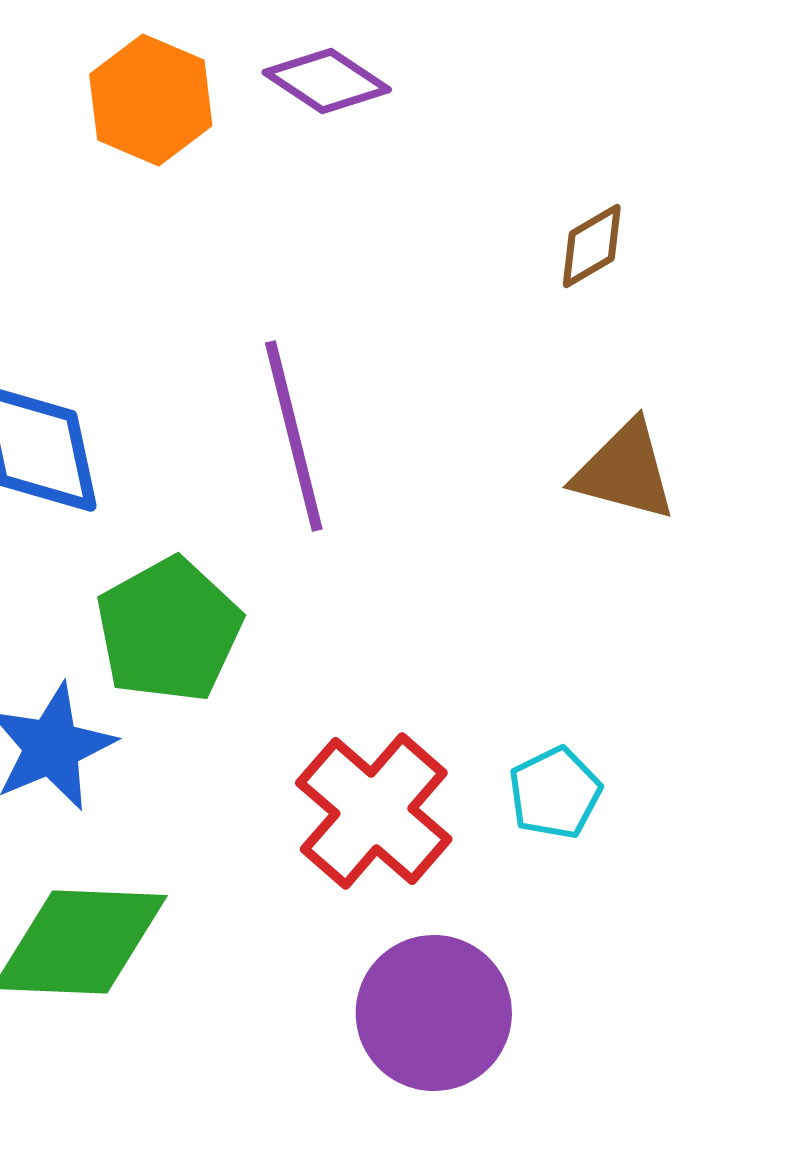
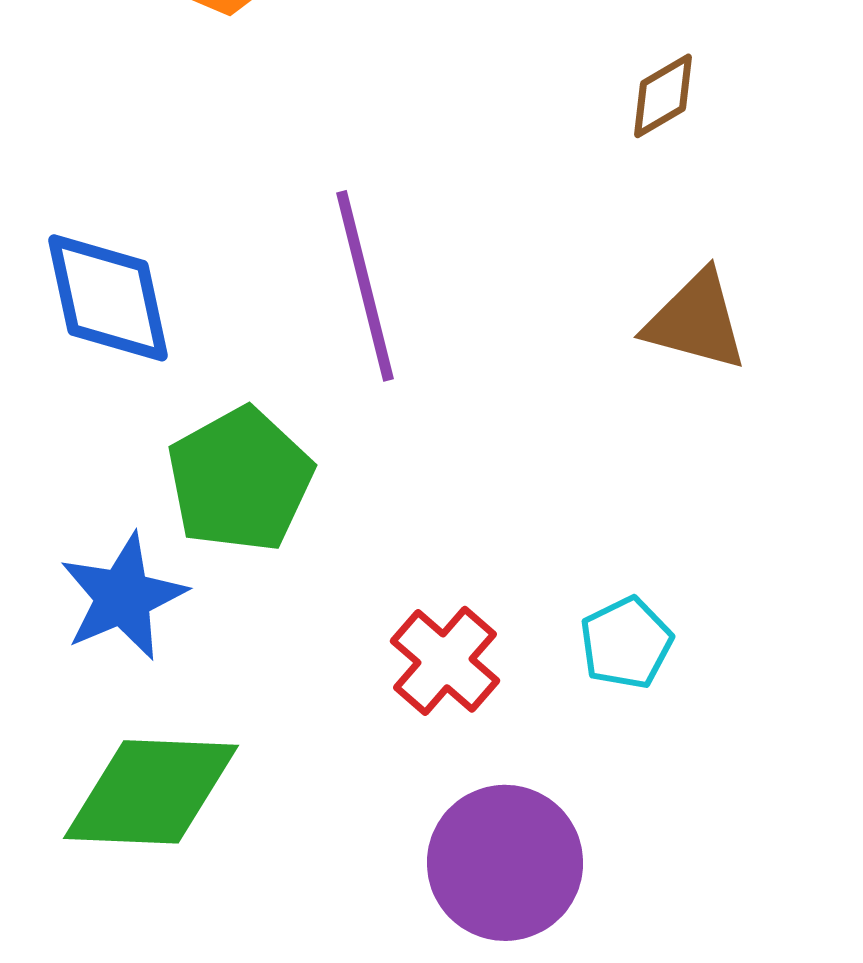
red cross: (374, 811) -> (445, 661), size x0.7

